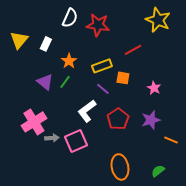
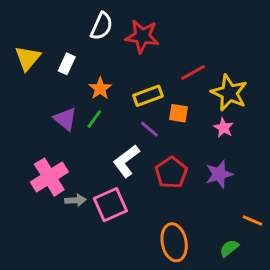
yellow star: (158, 20) -> (229, 93), moved
orange line: (171, 140) -> (252, 221), moved

